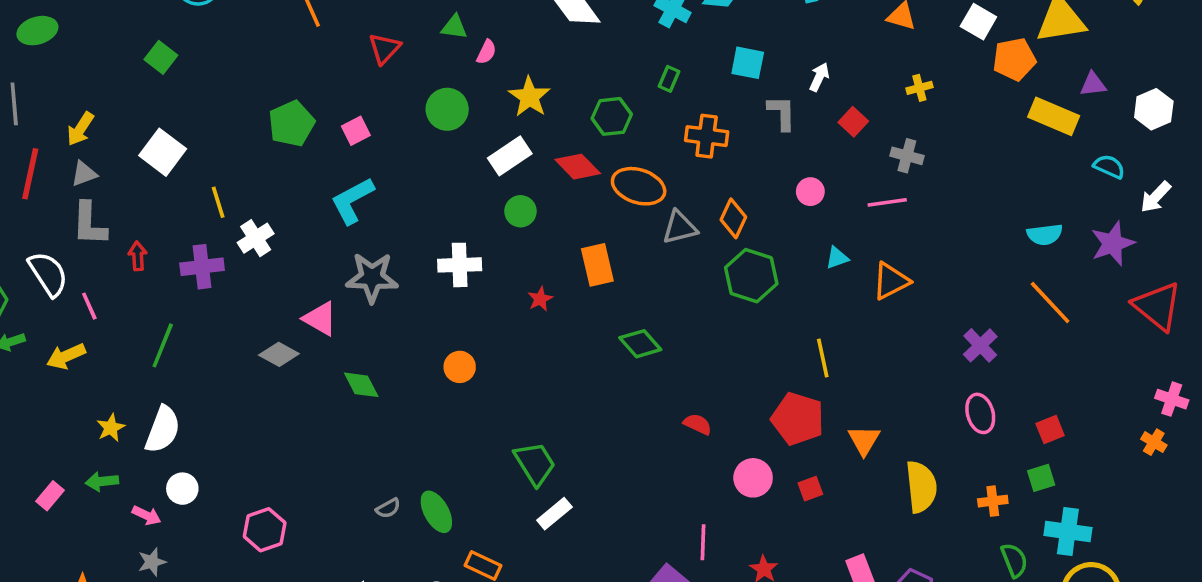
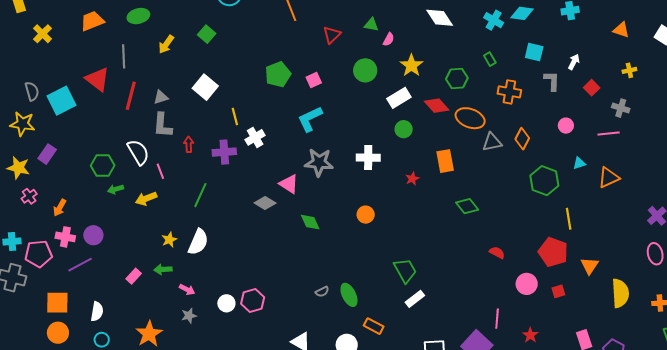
green rectangle: (669, 79) -> (490, 59), turned -56
yellow arrow: (80, 129) -> (166, 44), moved
green hexagon: (751, 276) -> (544, 181), moved
white circle: (182, 489) -> (226, 303), moved

